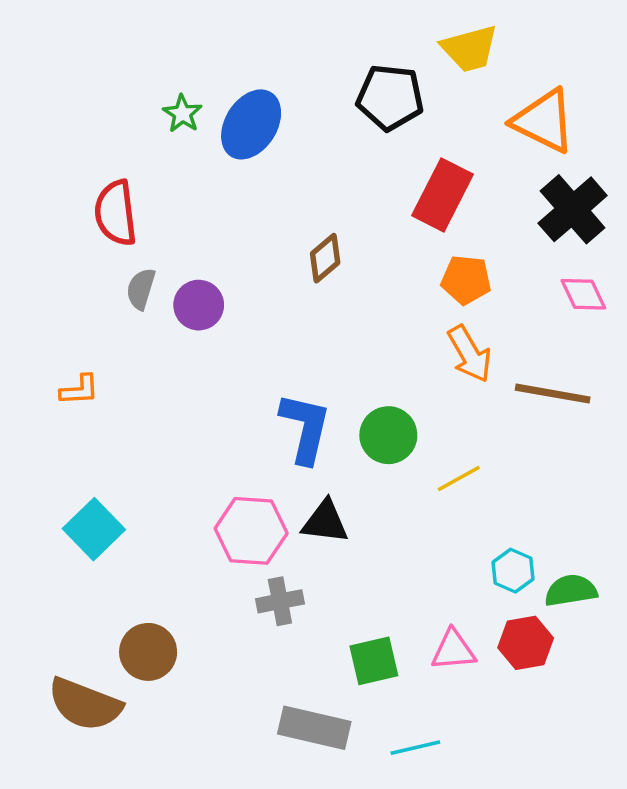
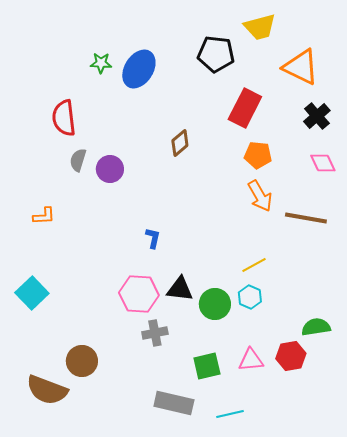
green star: (182, 114) -> (101, 63), turned -30
black cross: (573, 209) -> (317, 116), size x0.7
blue L-shape: (305, 428) -> (153, 238), moved, size x0.5
green circle: (388, 435) -> (215, 304), moved
cyan square: (94, 529) -> (32, 293), moved
cyan hexagon: (513, 571) -> (250, 297), moved

